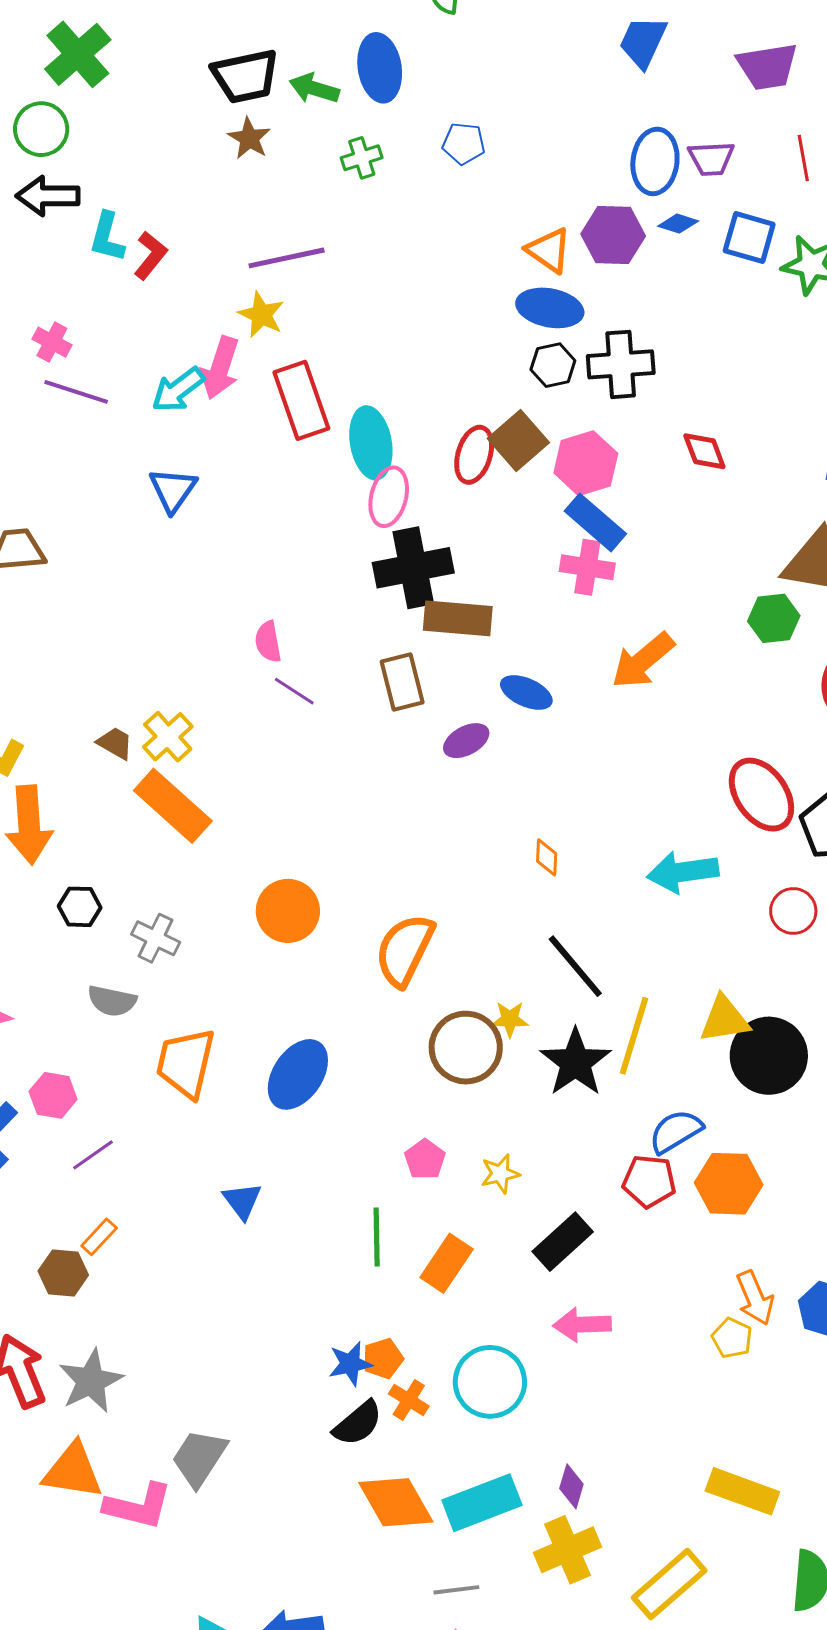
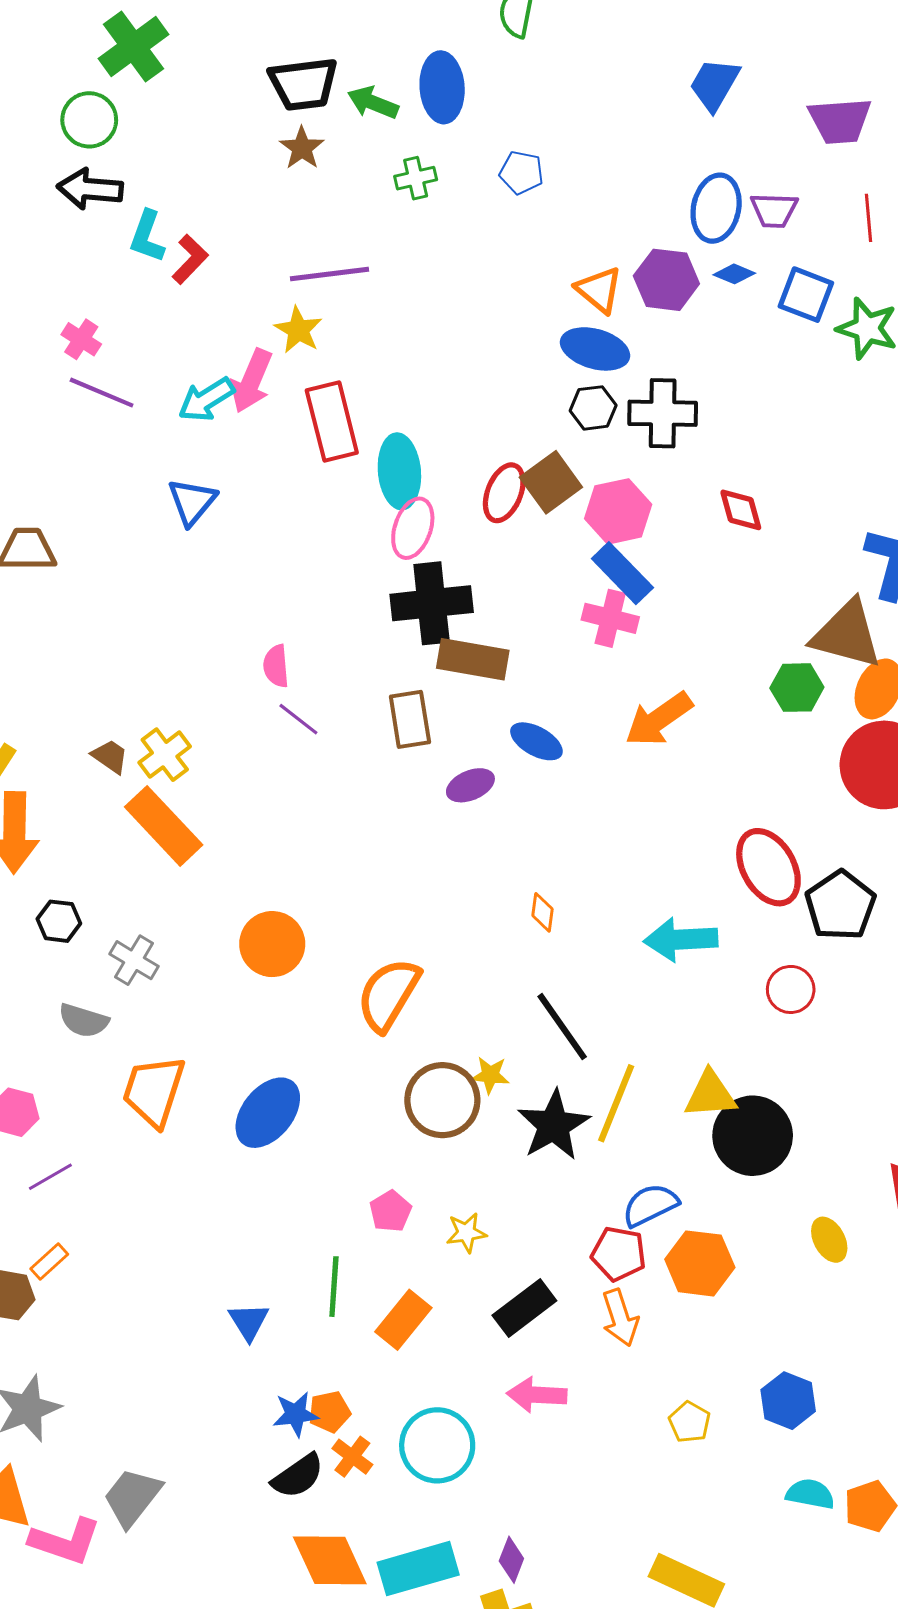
blue triangle: (242, 1201) -> (249, 1322), moved
orange arrow: (755, 1298) -> (620, 1318), moved

